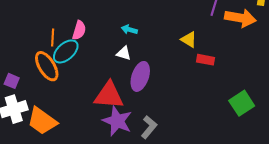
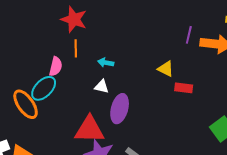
orange line: (53, 38) -> (76, 48), moved

